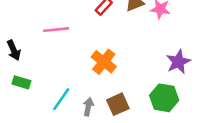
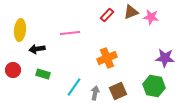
black arrow: (14, 50) -> (37, 49), turned 105
orange cross: (104, 62) -> (107, 58), turned 30
purple star: (178, 62) -> (165, 58), turned 30

